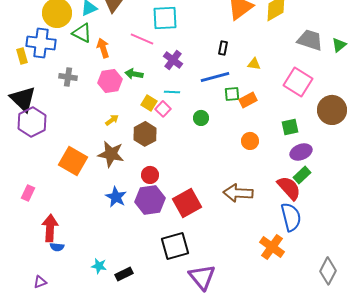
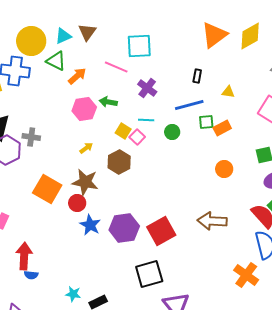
orange arrow: (103, 48) -> (77, 76), turned 66
gray cross: (68, 77) -> (31, 137), moved
green circle: (201, 118) -> (172, 132), moved
red circle: (150, 175) -> (77, 203), moved

